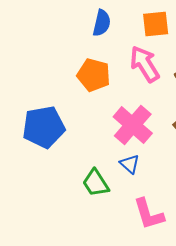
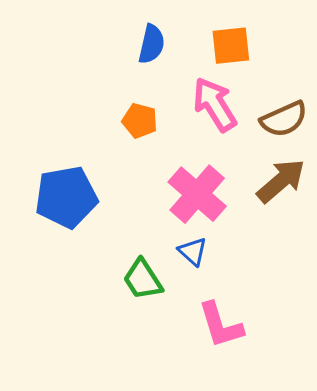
orange pentagon: (94, 75) -> (140, 121), size x0.7

